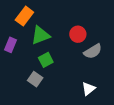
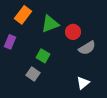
green triangle: (40, 35) -> (50, 24), moved
green square: (46, 60) -> (43, 56), turned -32

